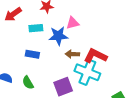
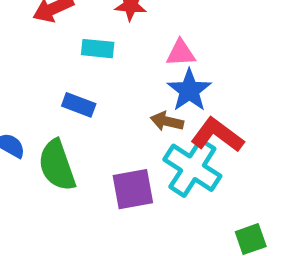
blue star: (58, 36) -> (189, 90), moved, turned 30
green semicircle: (28, 83) -> (57, 165), size x1.6

